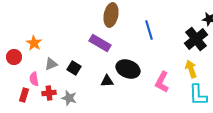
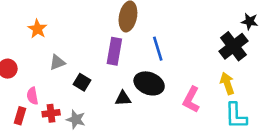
blue line: (149, 30) -> (158, 49), moved
orange star: (34, 43) -> (37, 29), moved
purple rectangle: (100, 43) -> (114, 51), turned 70
gray triangle: (51, 64) -> (57, 62), moved

